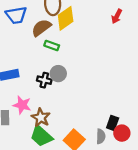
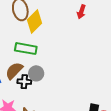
brown semicircle: (41, 28) -> (14, 71), moved
green rectangle: (52, 45) -> (26, 49), size x1.5

